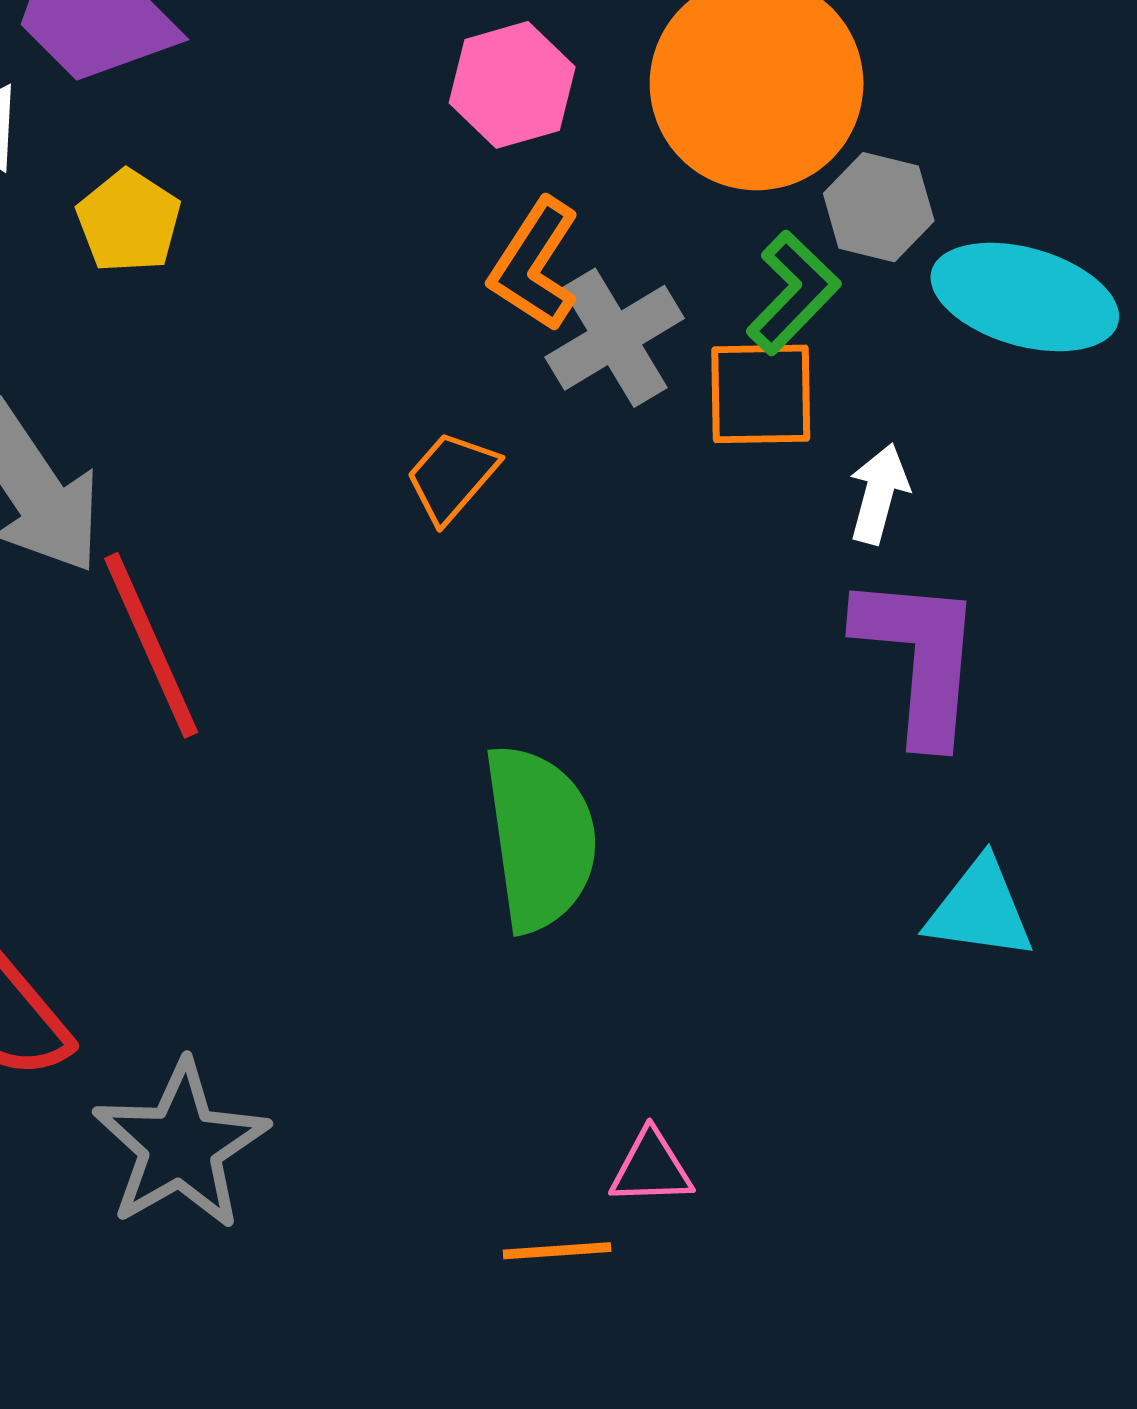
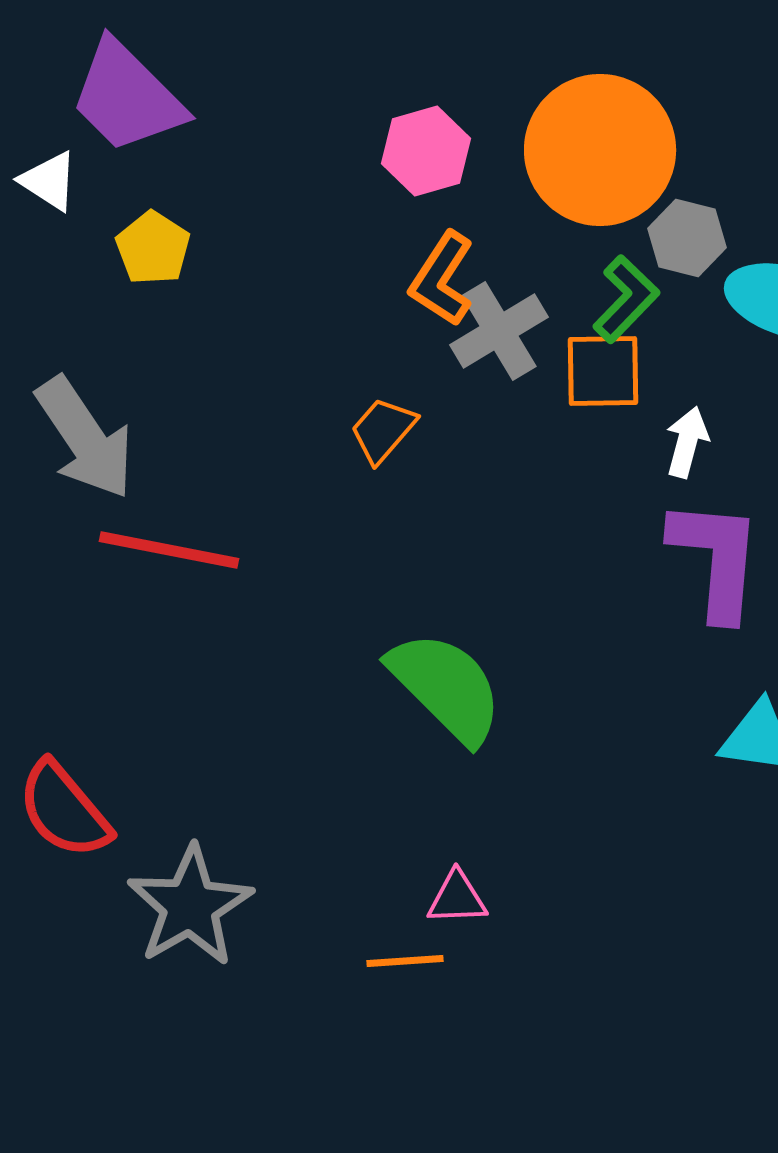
red line: (151, 645) -> (169, 550), turned -55
green semicircle: (540, 838) -> (446, 687), turned -37
pink triangle: (651, 1168) -> (457, 898), moved
orange line: (557, 1251) -> (405, 961), moved

